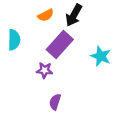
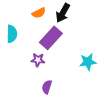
cyan star: (101, 56) -> (88, 62), moved, turned -30

